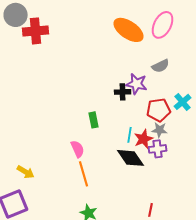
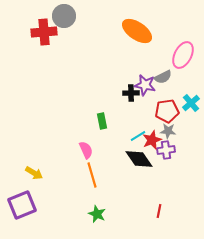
gray circle: (16, 15) -> (64, 16), moved
pink ellipse: (163, 25) -> (183, 55), moved
gray semicircle: (161, 66) -> (163, 77), moved
cyan line: (130, 135) -> (138, 136), turned 49

